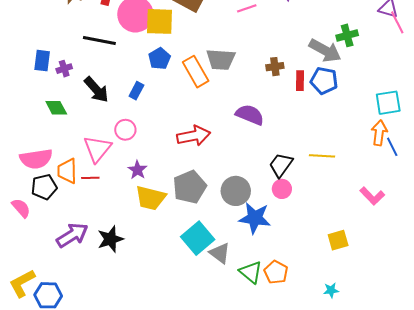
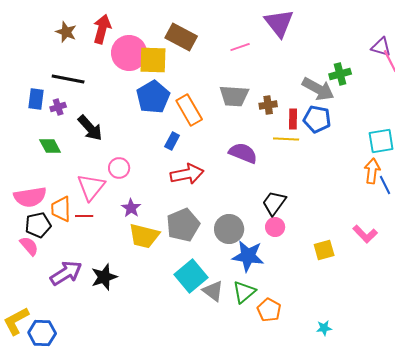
black line: (99, 40) -> (68, 79), moved
blue pentagon: (160, 59) -> (153, 97), size x1.5
gray trapezoid: (221, 60) -> (234, 96), moved
blue rectangle: (136, 91) -> (172, 141), moved
yellow line: (322, 156) -> (286, 139), moved
pink semicircle: (21, 208) -> (29, 246), moved
yellow square: (338, 240) -> (324, 250), moved
green triangle: (251, 272) -> (244, 292), moved, turned 40

